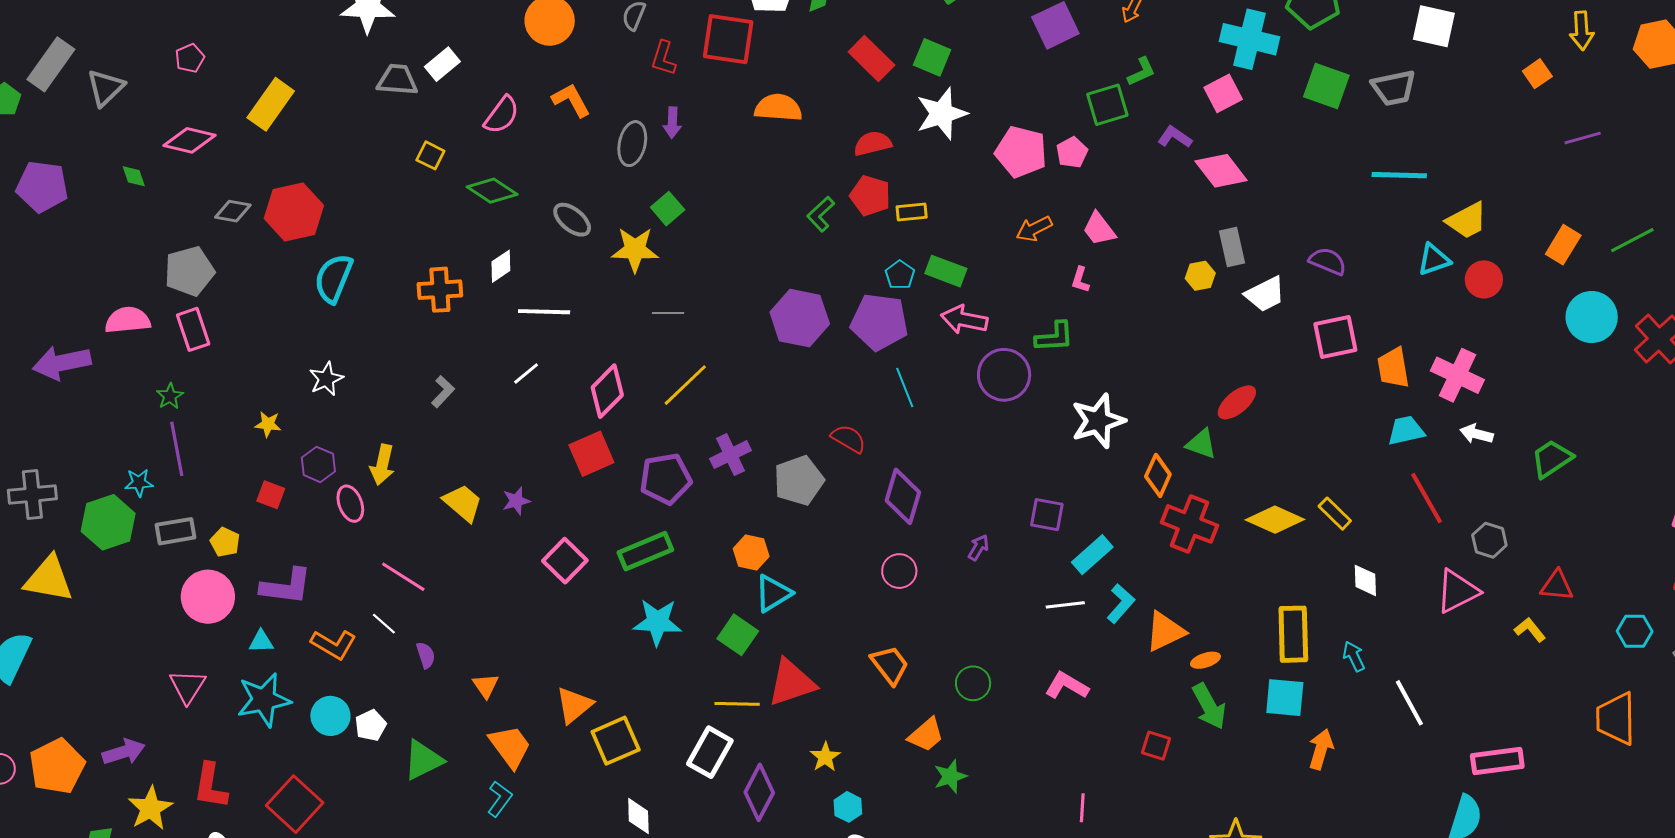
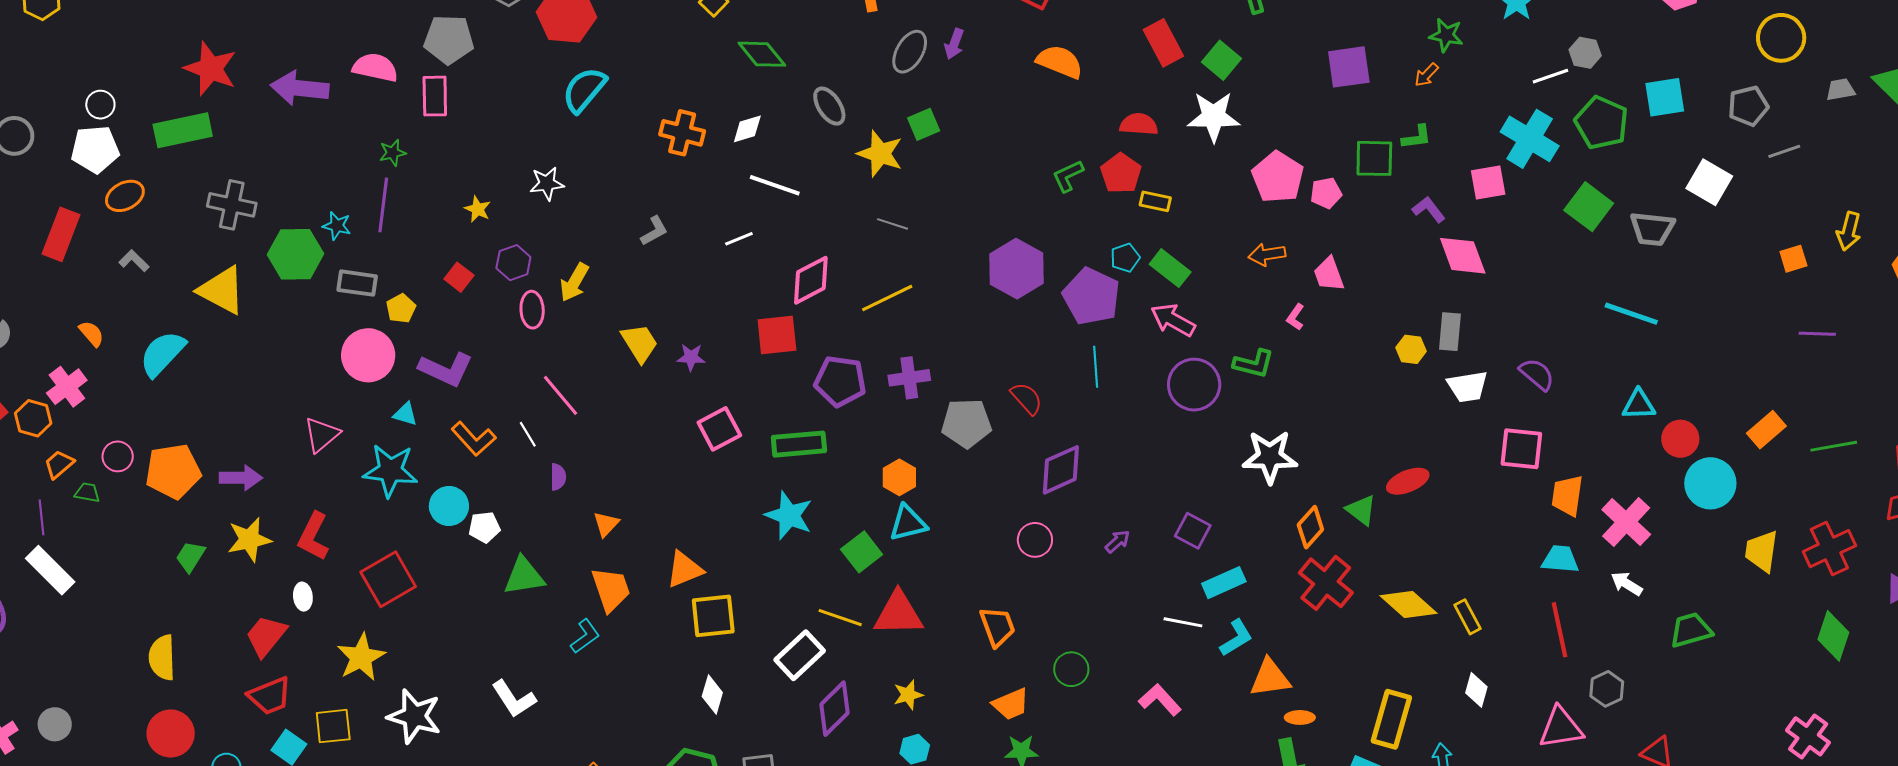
yellow trapezoid: (1467, 220) -> (1761, 551), moved, turned 108
cyan circle: (1592, 317) -> (1710, 483), moved
purple diamond: (903, 496) -> (1061, 470), turned 32

